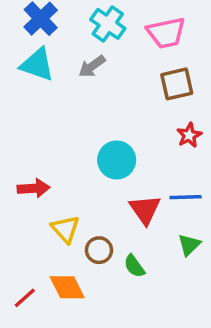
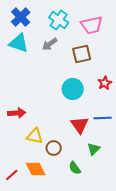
brown square: (177, 84) -> (82, 54), moved
cyan circle: (117, 160) -> (73, 89), moved
yellow triangle: (65, 229) -> (35, 136), turned -36
green triangle: (189, 245) -> (94, 149), moved
green semicircle: (134, 266) -> (75, 168), moved

